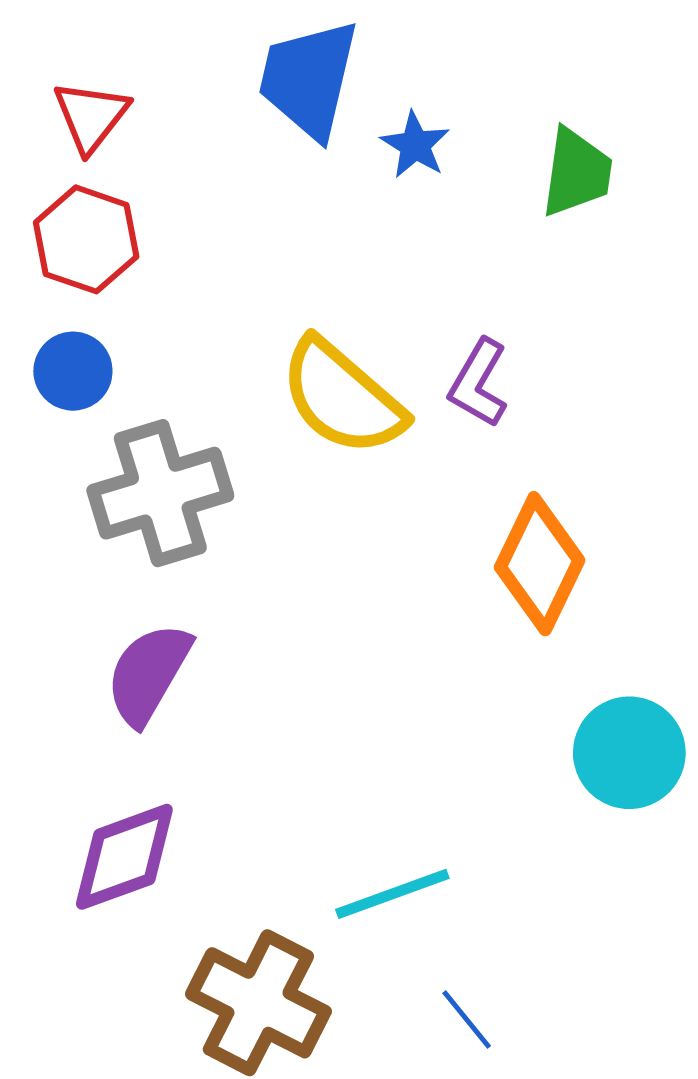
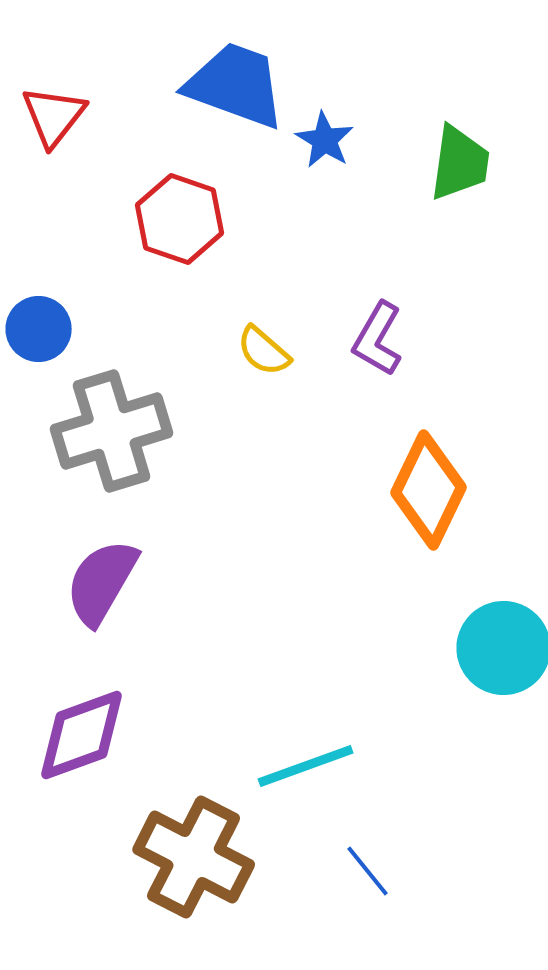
blue trapezoid: (309, 79) -> (236, 85), turned 97
red hexagon: (86, 239) -> (180, 219), moved
yellow semicircle: (342, 397) -> (264, 351), size x0.5

